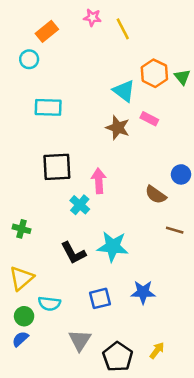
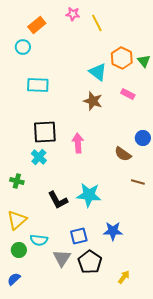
pink rectangle: (149, 119) -> (128, 94), moved
cyan cross: (80, 205) -> (39, 157), moved
blue semicircle: (20, 339) -> (14, 279), moved
gray triangle: (80, 340) -> (62, 258), moved
black pentagon: (118, 357) -> (90, 262), moved

